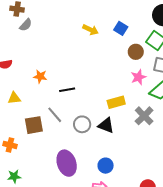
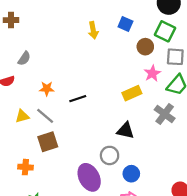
gray semicircle: (26, 25) -> (24, 58), moved
yellow arrow: (91, 30) -> (93, 30), turned 63
yellow rectangle: (116, 102) -> (132, 93), moved
gray line: (55, 115) -> (45, 116), moved
gray circle: (82, 124) -> (110, 155), moved

